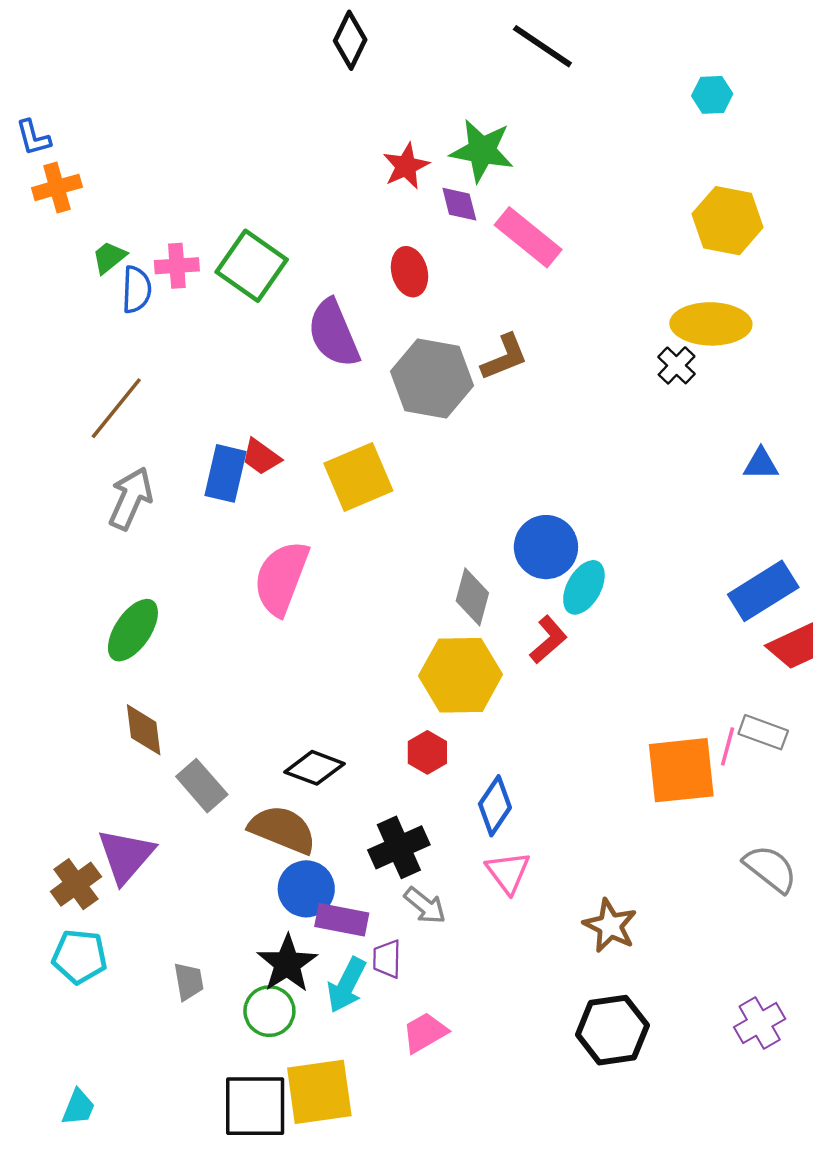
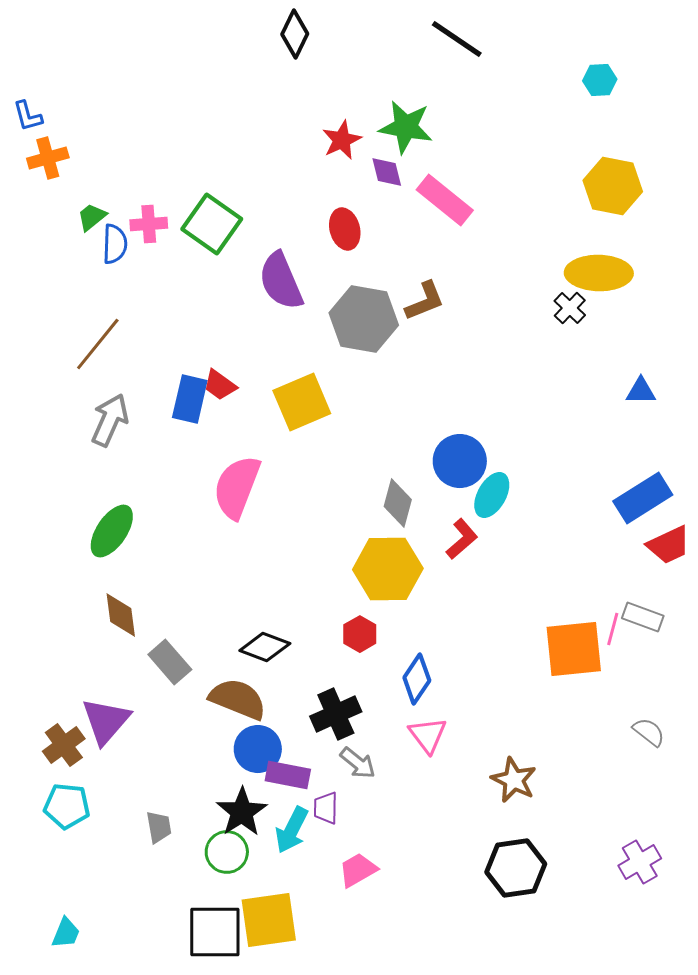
gray semicircle: (770, 869) -> (649, 732), size x0.7

